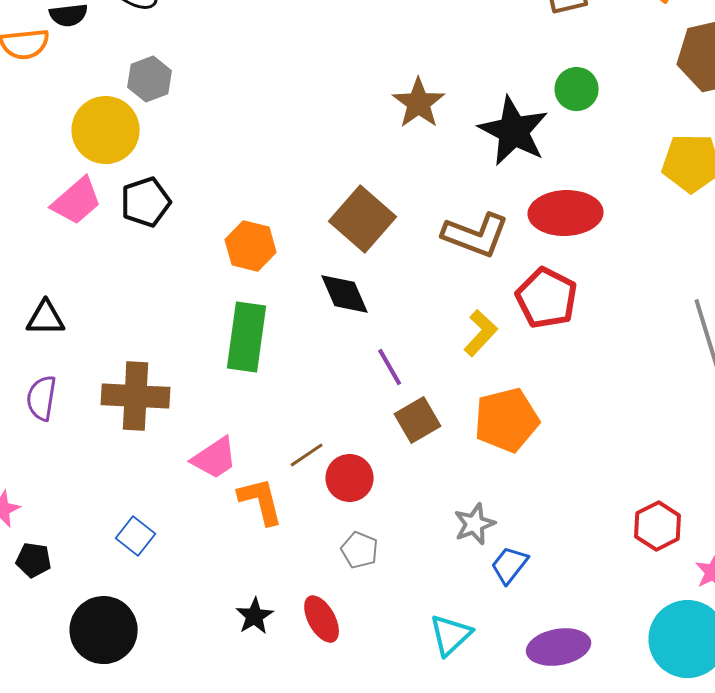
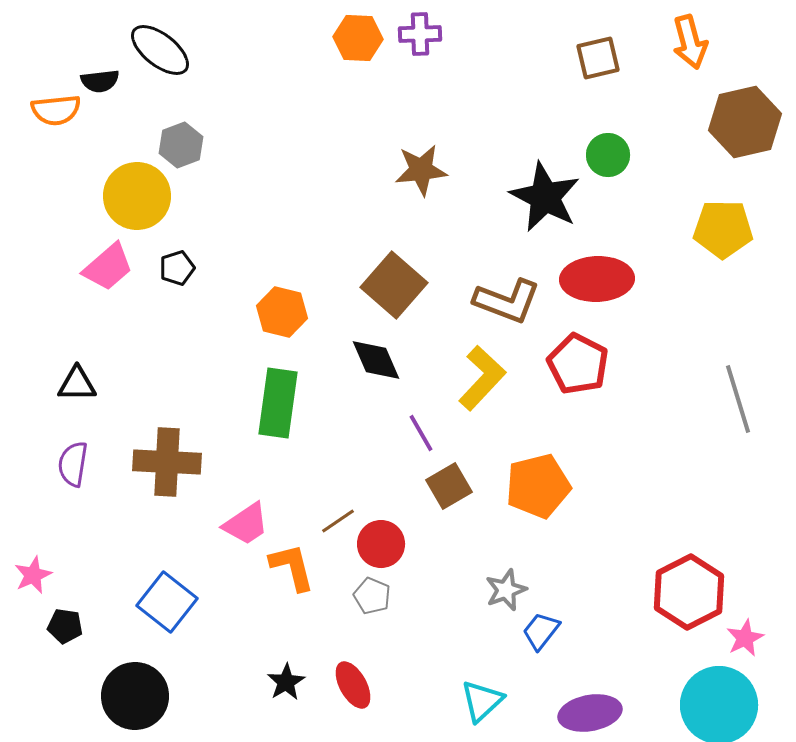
brown star: (419, 103) -> (421, 170), moved, turned 30
black pentagon: (146, 202) -> (177, 268), size x0.7
yellow L-shape: (481, 333) -> (482, 378), moved, size x1.4
red hexagon: (658, 526) -> (689, 592), size x1.5
blue square: (136, 536) -> (167, 602), size x1.5
gray pentagon: (360, 550) -> (372, 596), moved

